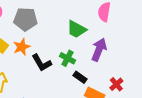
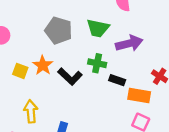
gray pentagon: (25, 19) -> (59, 30), moved, turned 30
purple arrow: (99, 50) -> (129, 43), turned 70

